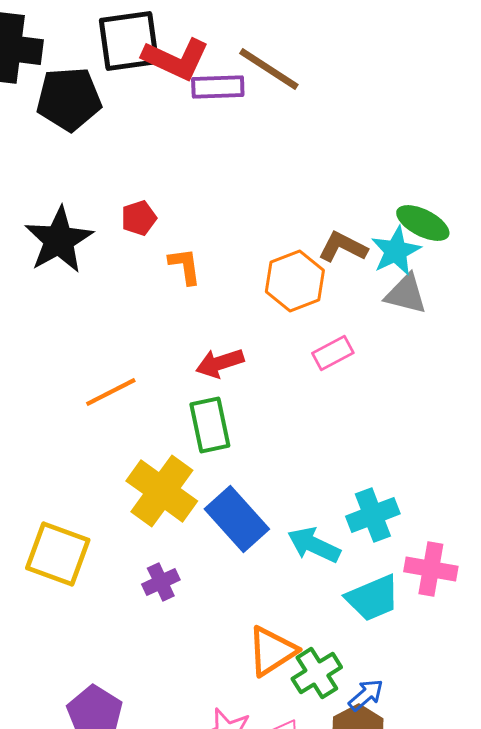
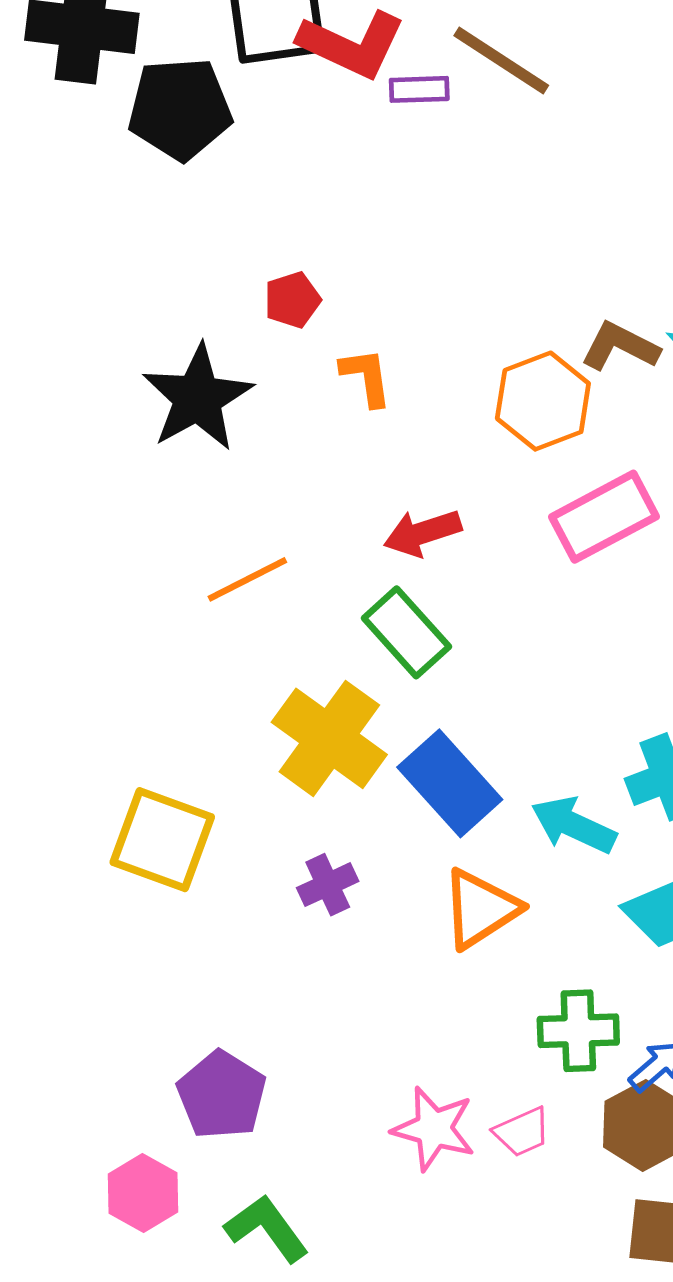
purple rectangle: (218, 87) -> (419, 89), size x0.7
black star: (59, 240) -> (198, 398), moved
pink rectangle: (333, 353) -> (604, 517), size x1.6
green rectangle: (210, 425) -> (406, 632), turned -30
orange triangle: (272, 651) -> (480, 909), moved
green cross: (317, 673) -> (578, 1031), turned 30

